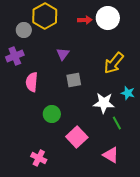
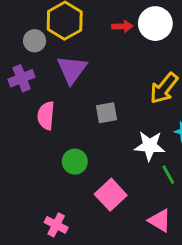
purple triangle: (63, 54) -> (72, 70), moved, size x1.6

